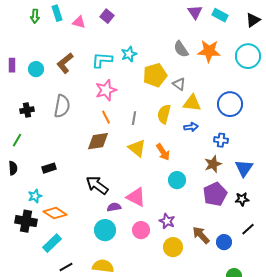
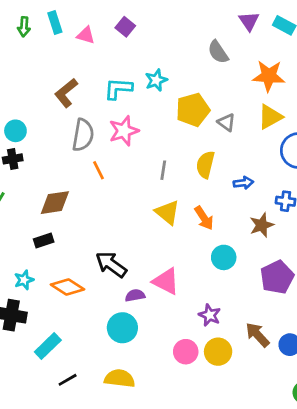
gray semicircle: (181, 49) -> (218, 52), moved
cyan circle: (36, 69) -> (15, 131), moved
yellow triangle: (192, 103) -> (270, 117), moved, turned -36
gray semicircle: (62, 106) -> (83, 135), moved
orange line: (106, 117) -> (98, 170), moved
brown diamond: (98, 141) -> (55, 203), moved
brown star: (213, 164) -> (262, 225), moved
orange diamond: (55, 213) -> (68, 287), moved
pink circle: (141, 230) -> (186, 352), moved

